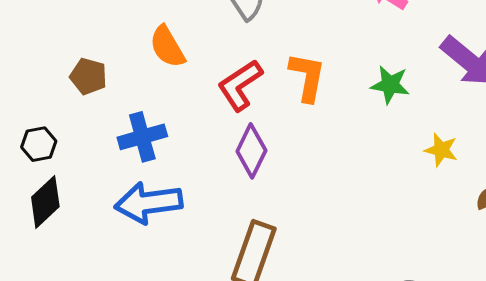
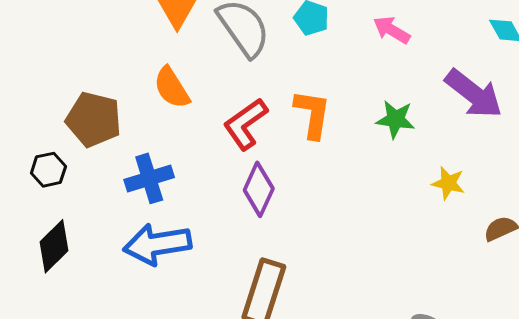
brown pentagon: (88, 76) -> (94, 119), size x1.5
black hexagon: (39, 144) -> (48, 170), moved

